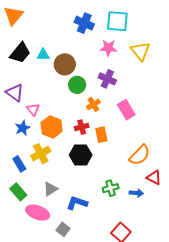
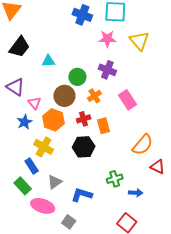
cyan triangle: (43, 55) -> (48, 61), moved
brown circle: (65, 64) -> (64, 96), moved
yellow cross: (41, 154) -> (44, 147), turned -30
blue rectangle: (19, 164) -> (32, 166), moved
blue arrow: (136, 193) -> (136, 193), moved

